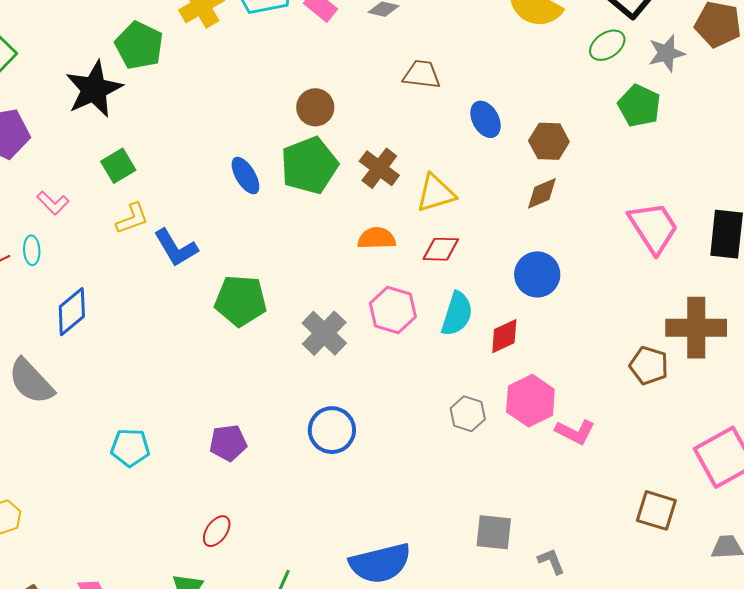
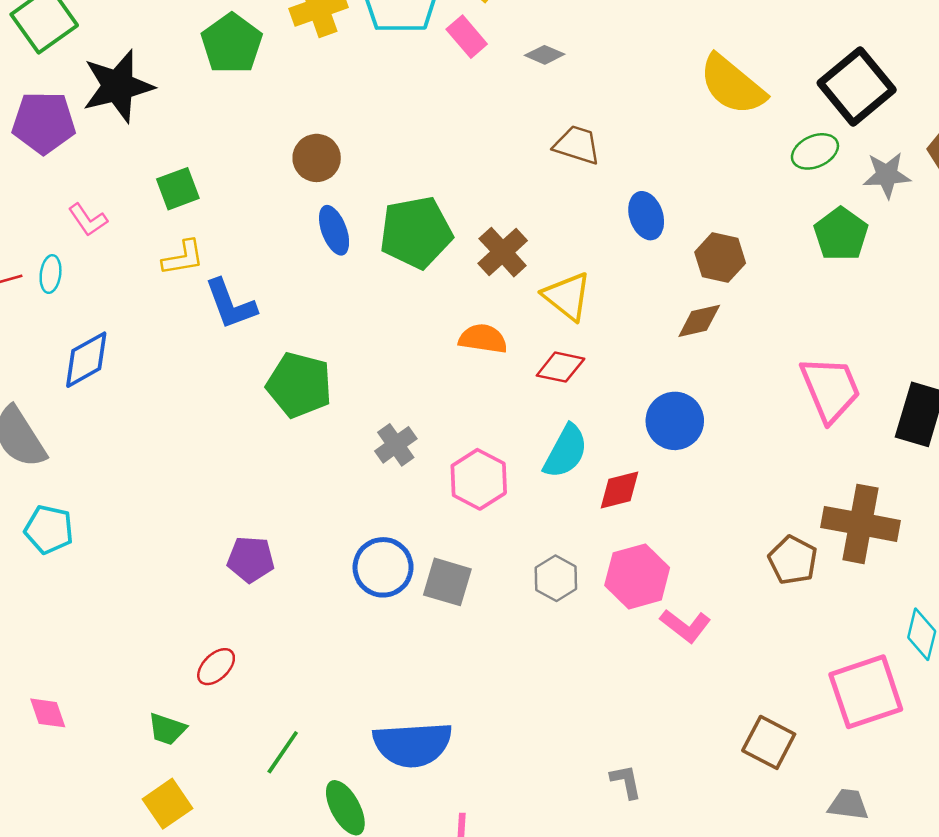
black star: (94, 89) -> (118, 86), moved
brown circle: (315, 107) -> (317, 158), moved
yellow triangle: (436, 193) -> (567, 296), turned 45
pink hexagon: (393, 310) -> (479, 479), moved
gray cross: (324, 333) -> (396, 445), size x0.7
cyan pentagon: (130, 448) -> (49, 529), moved
gray square: (494, 532) -> (447, 582), moved

